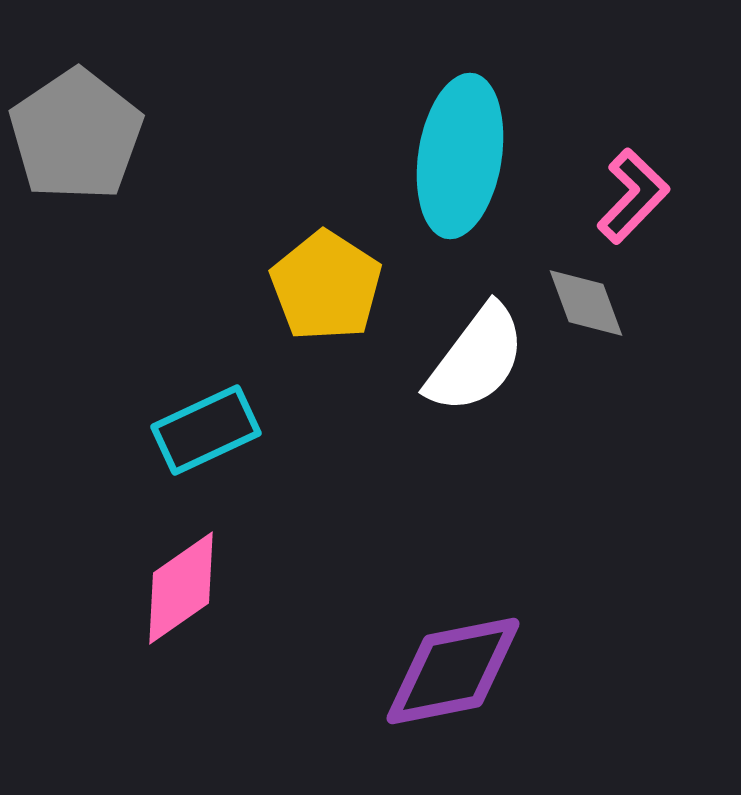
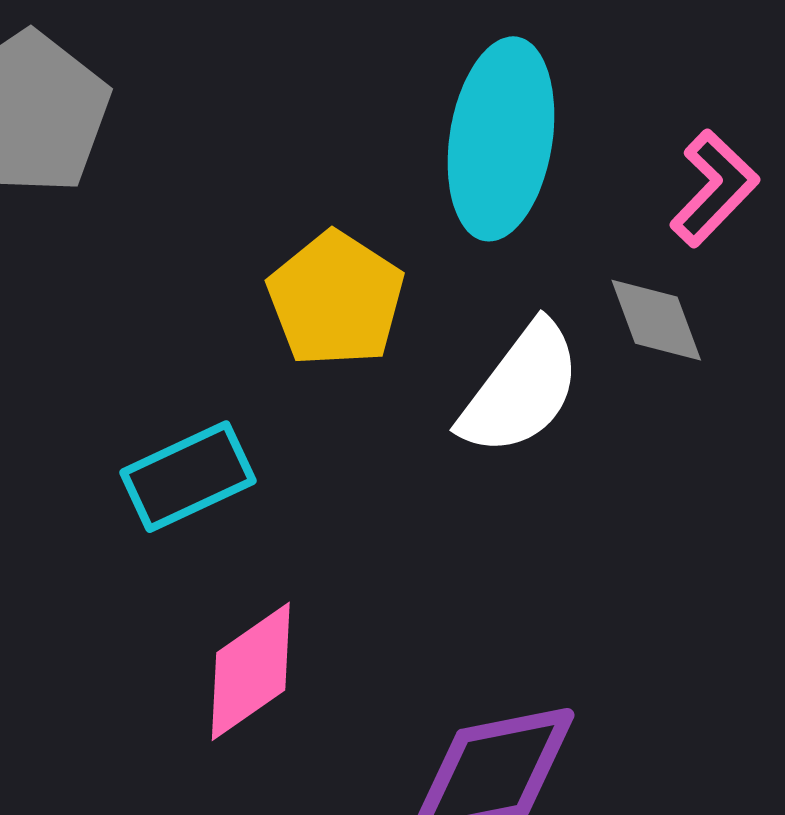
pink diamond: (181, 588) -> (251, 671), moved

